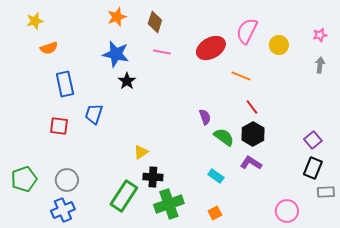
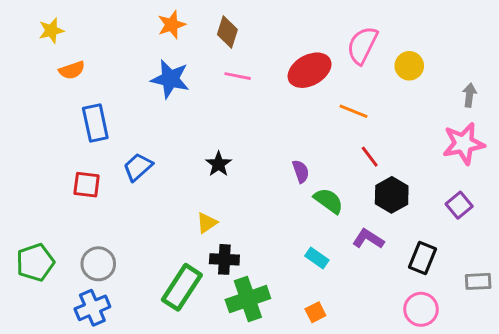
pink star: (320, 35) -> (464, 144), moved, size x2.0
black star: (127, 81) -> (219, 164), moved
blue trapezoid: (94, 114) -> (138, 167), turned 30
black hexagon: (253, 134) -> (392, 195), moved
black rectangle: (313, 168) -> (422, 258), moved

